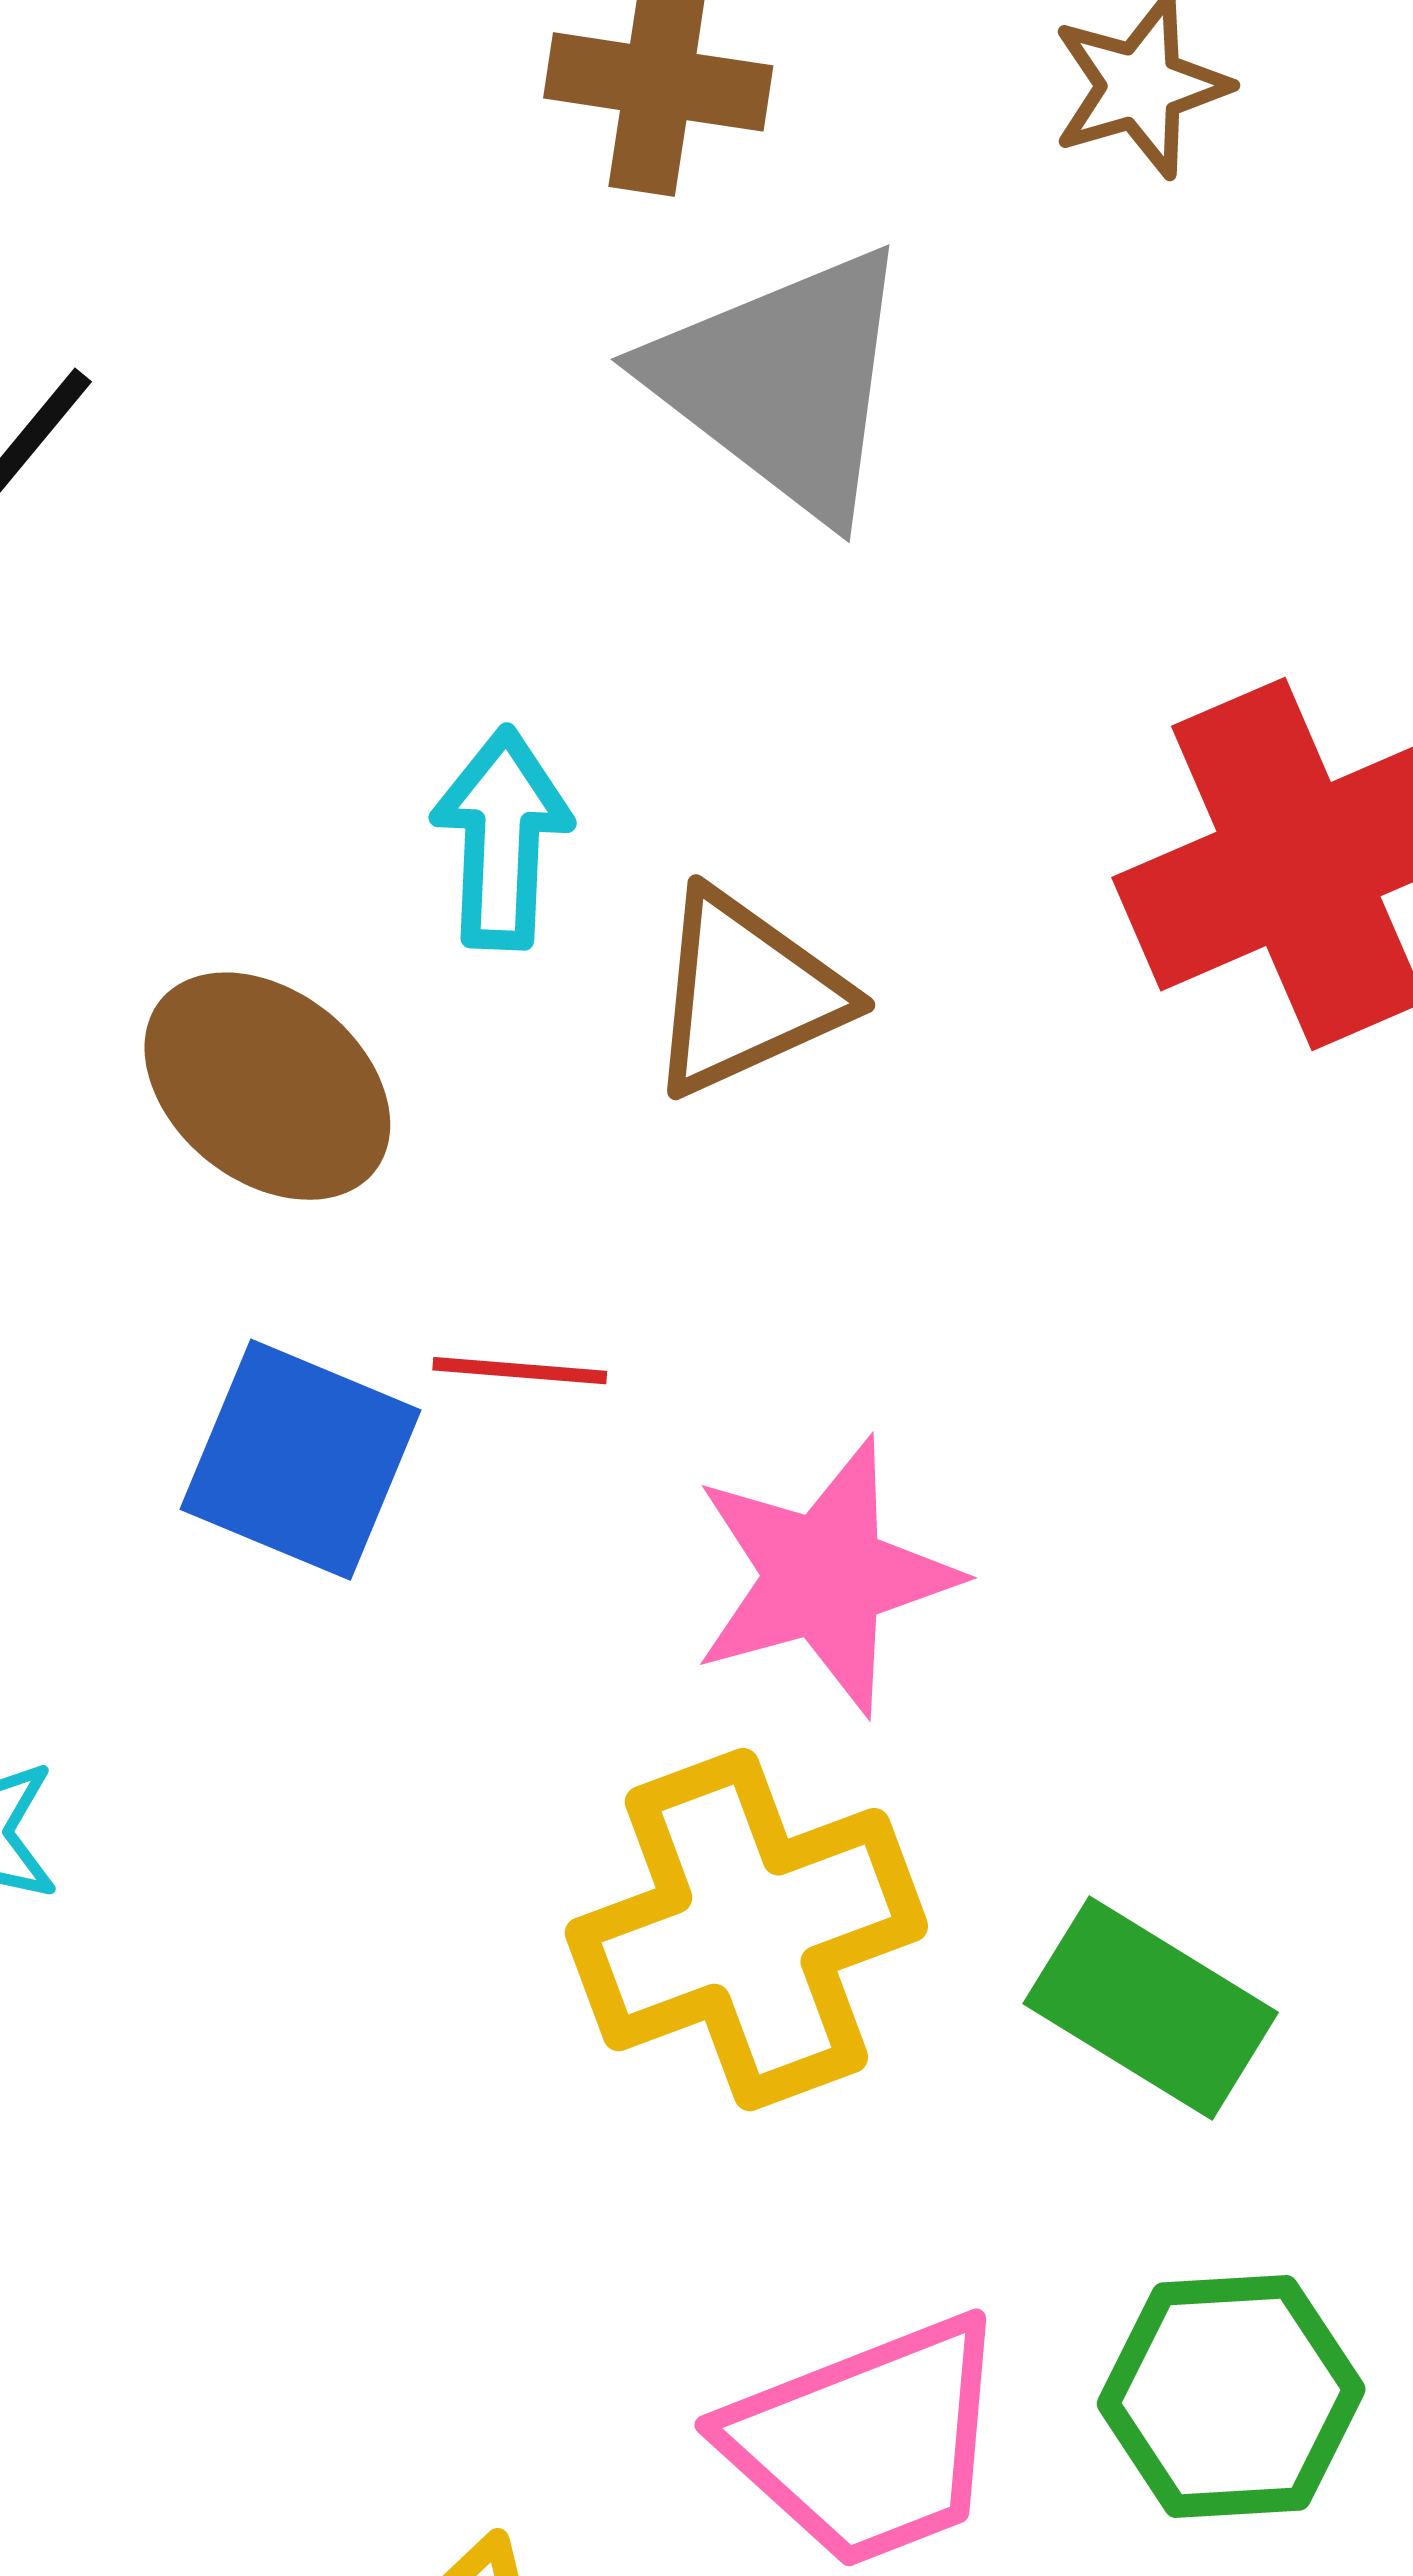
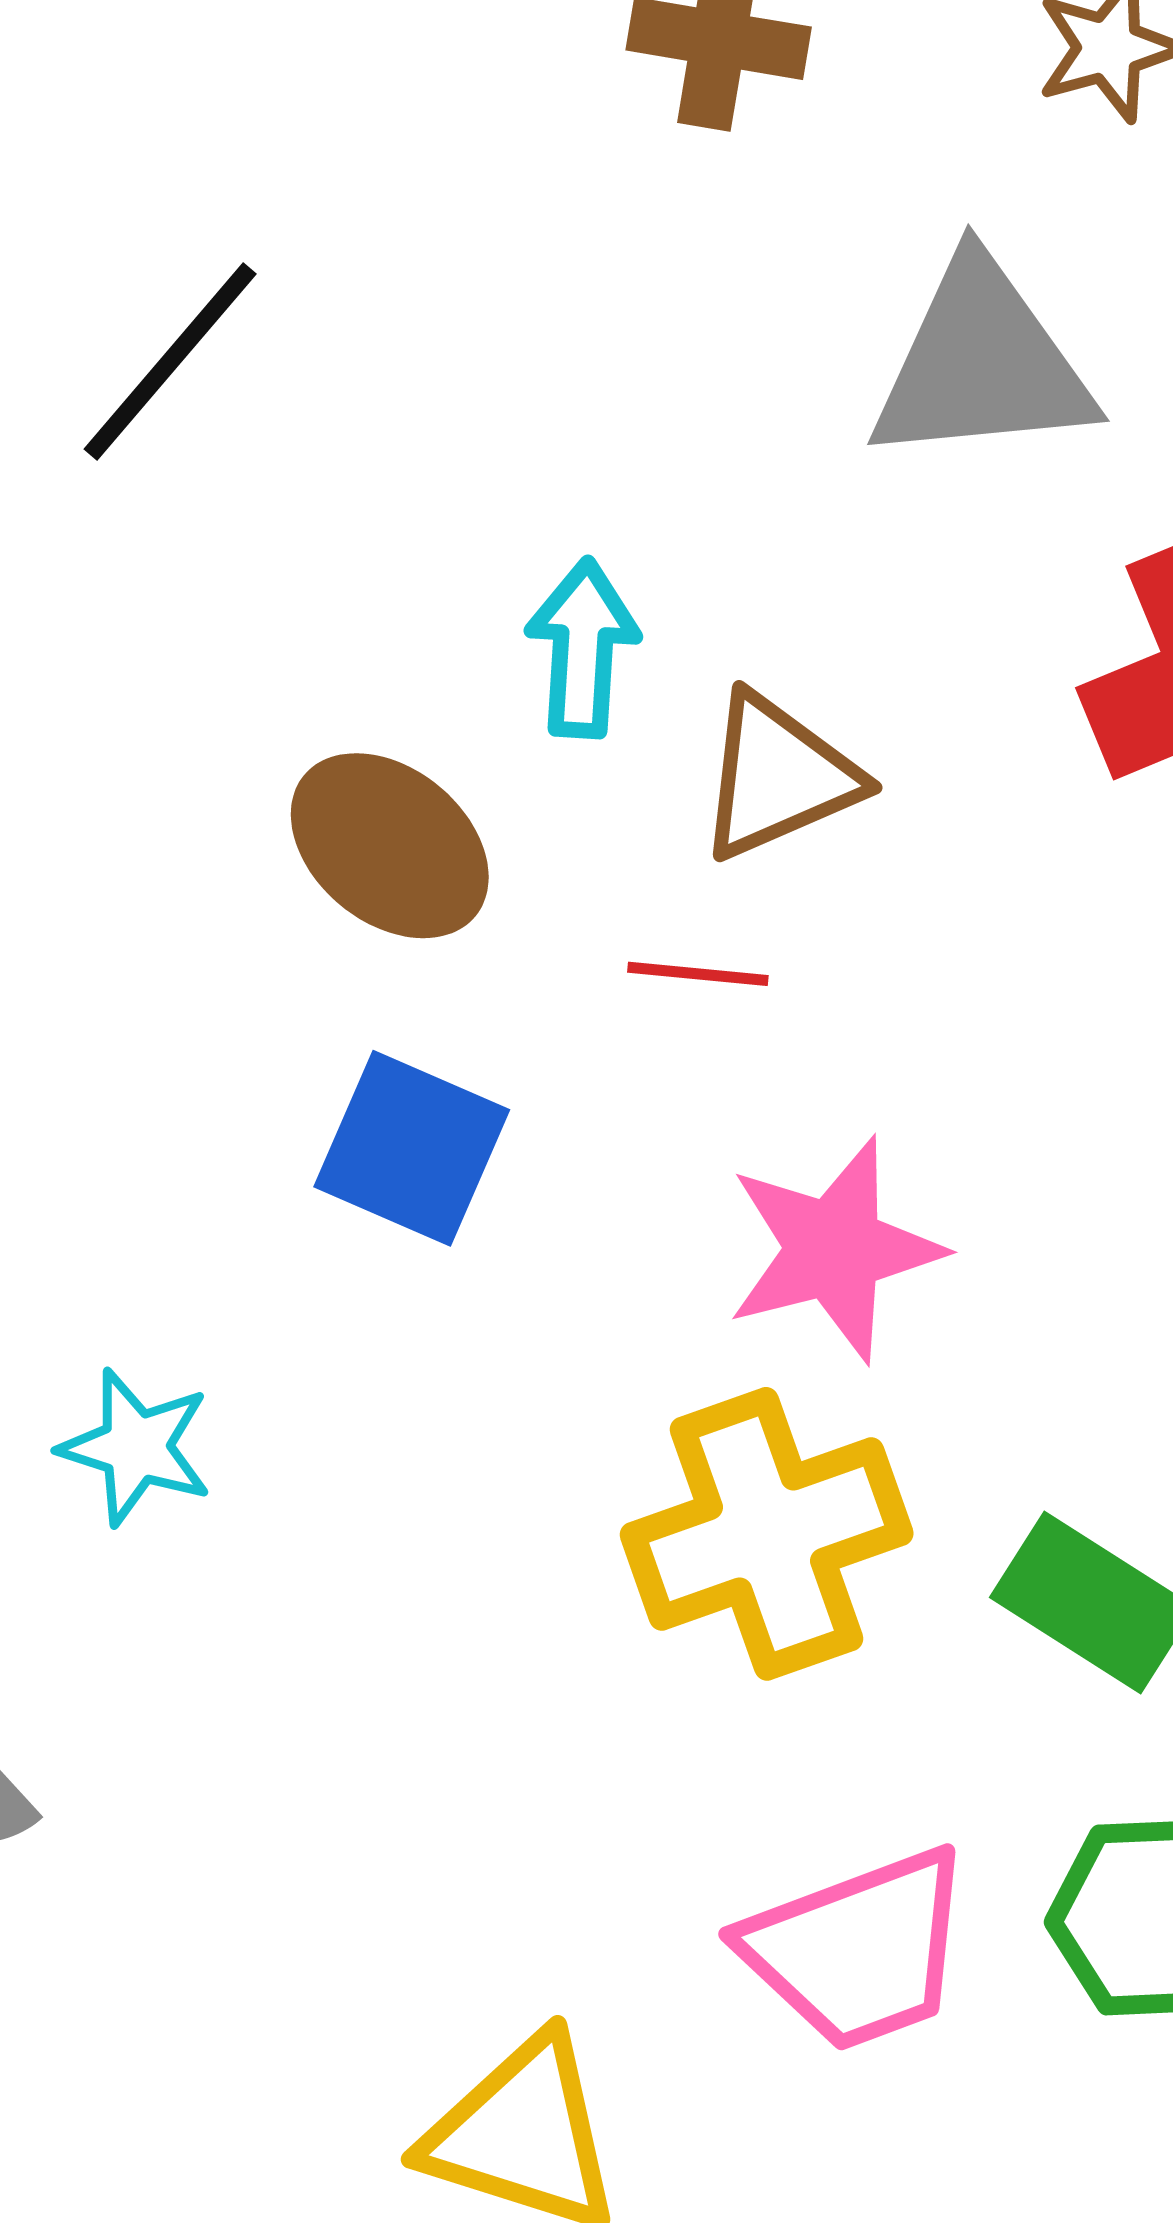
gray triangle: (783, 382) -> (982, 363), moved, turned -44
red line: (520, 1371) -> (698, 974), moved

